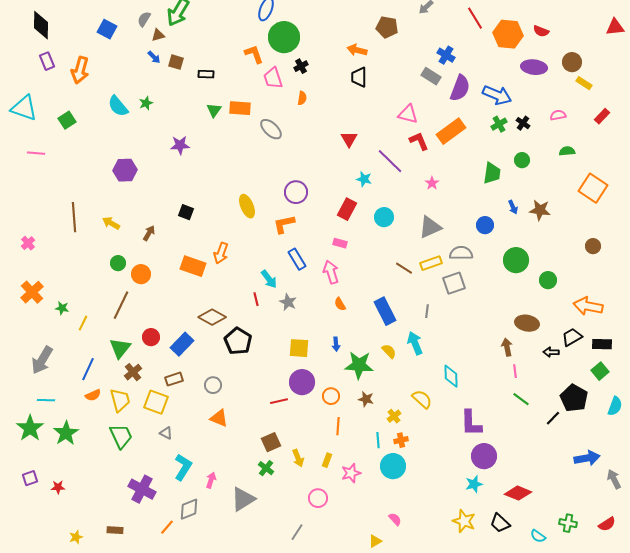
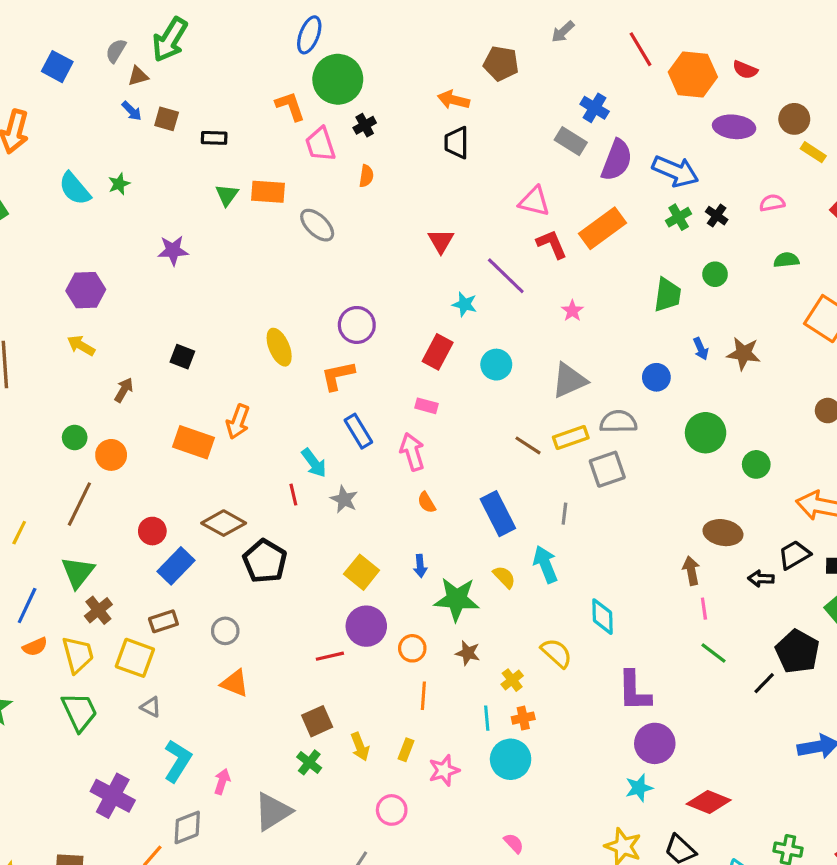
yellow arrow: (111, 223) -> (81, 346), moved
red circle: (151, 337) -> (152, 531), moved
yellow square: (299, 348) -> (362, 572), turned 35

